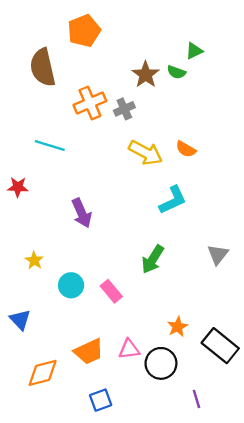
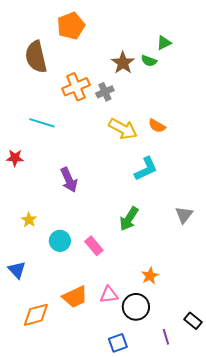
black rectangle: (220, 346) -> (193, 321), moved, size x0.6
blue square: (101, 400) -> (118, 343), moved

